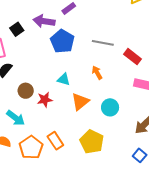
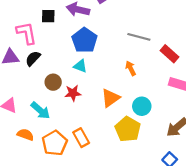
black square: (17, 29) -> (48, 16), turned 32
blue pentagon: (62, 41) -> (85, 40), moved
cyan triangle: (64, 79) -> (80, 66), moved
yellow pentagon: (92, 142) -> (128, 129), moved

